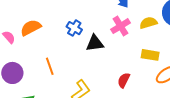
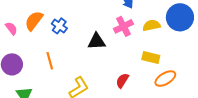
orange semicircle: (31, 28) -> (34, 21), turned -30
blue cross: (74, 28) -> (59, 26), moved

